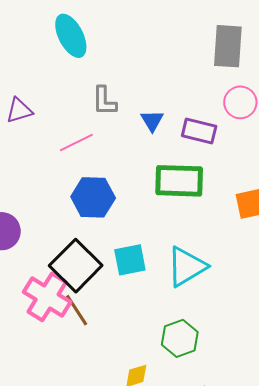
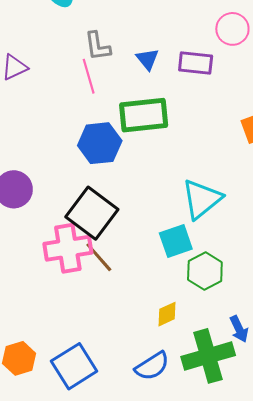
pink line: (76, 143) -> (89, 76), moved, turned -72
green rectangle: (179, 181) -> (144, 115), moved
cyan square: (130, 260) -> (176, 241), moved
pink cross: (47, 297) -> (68, 248), turned -33

